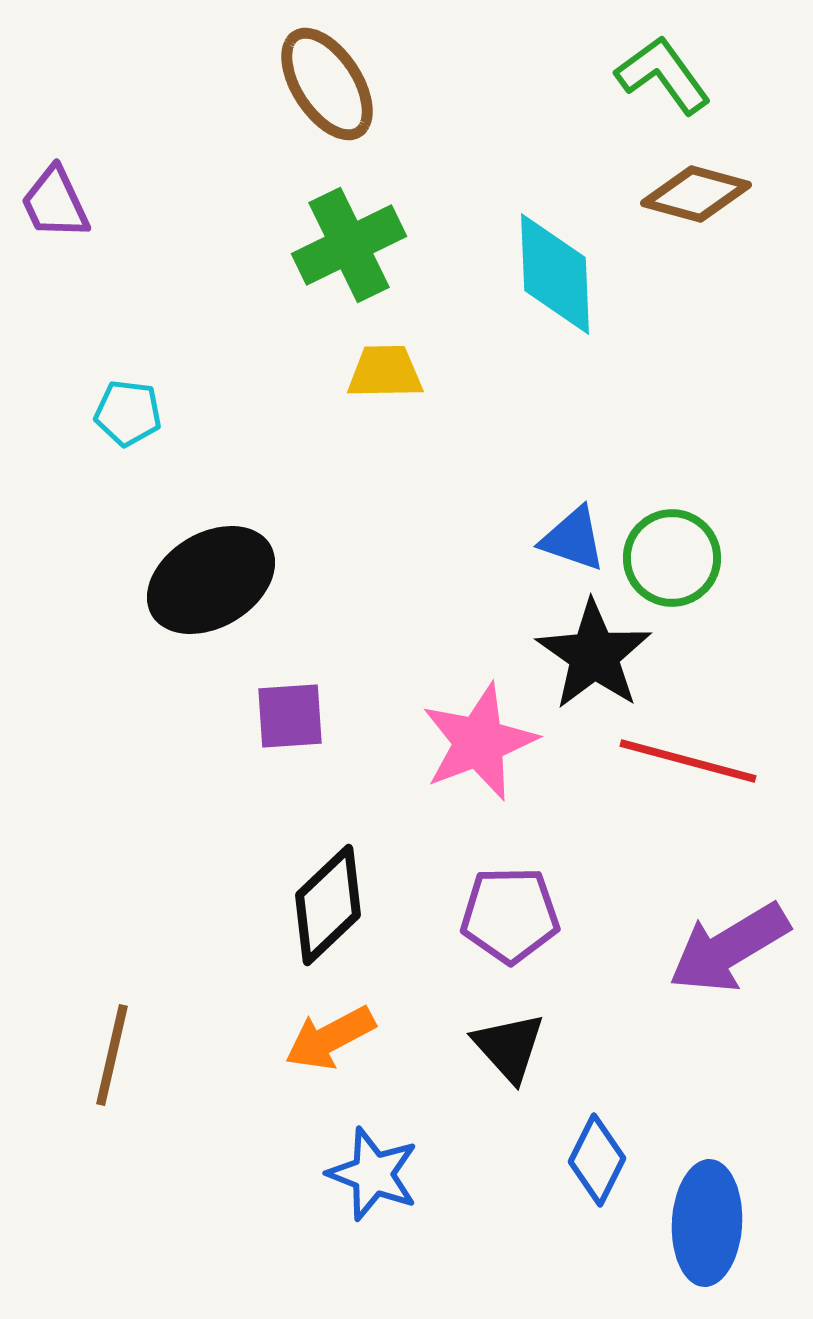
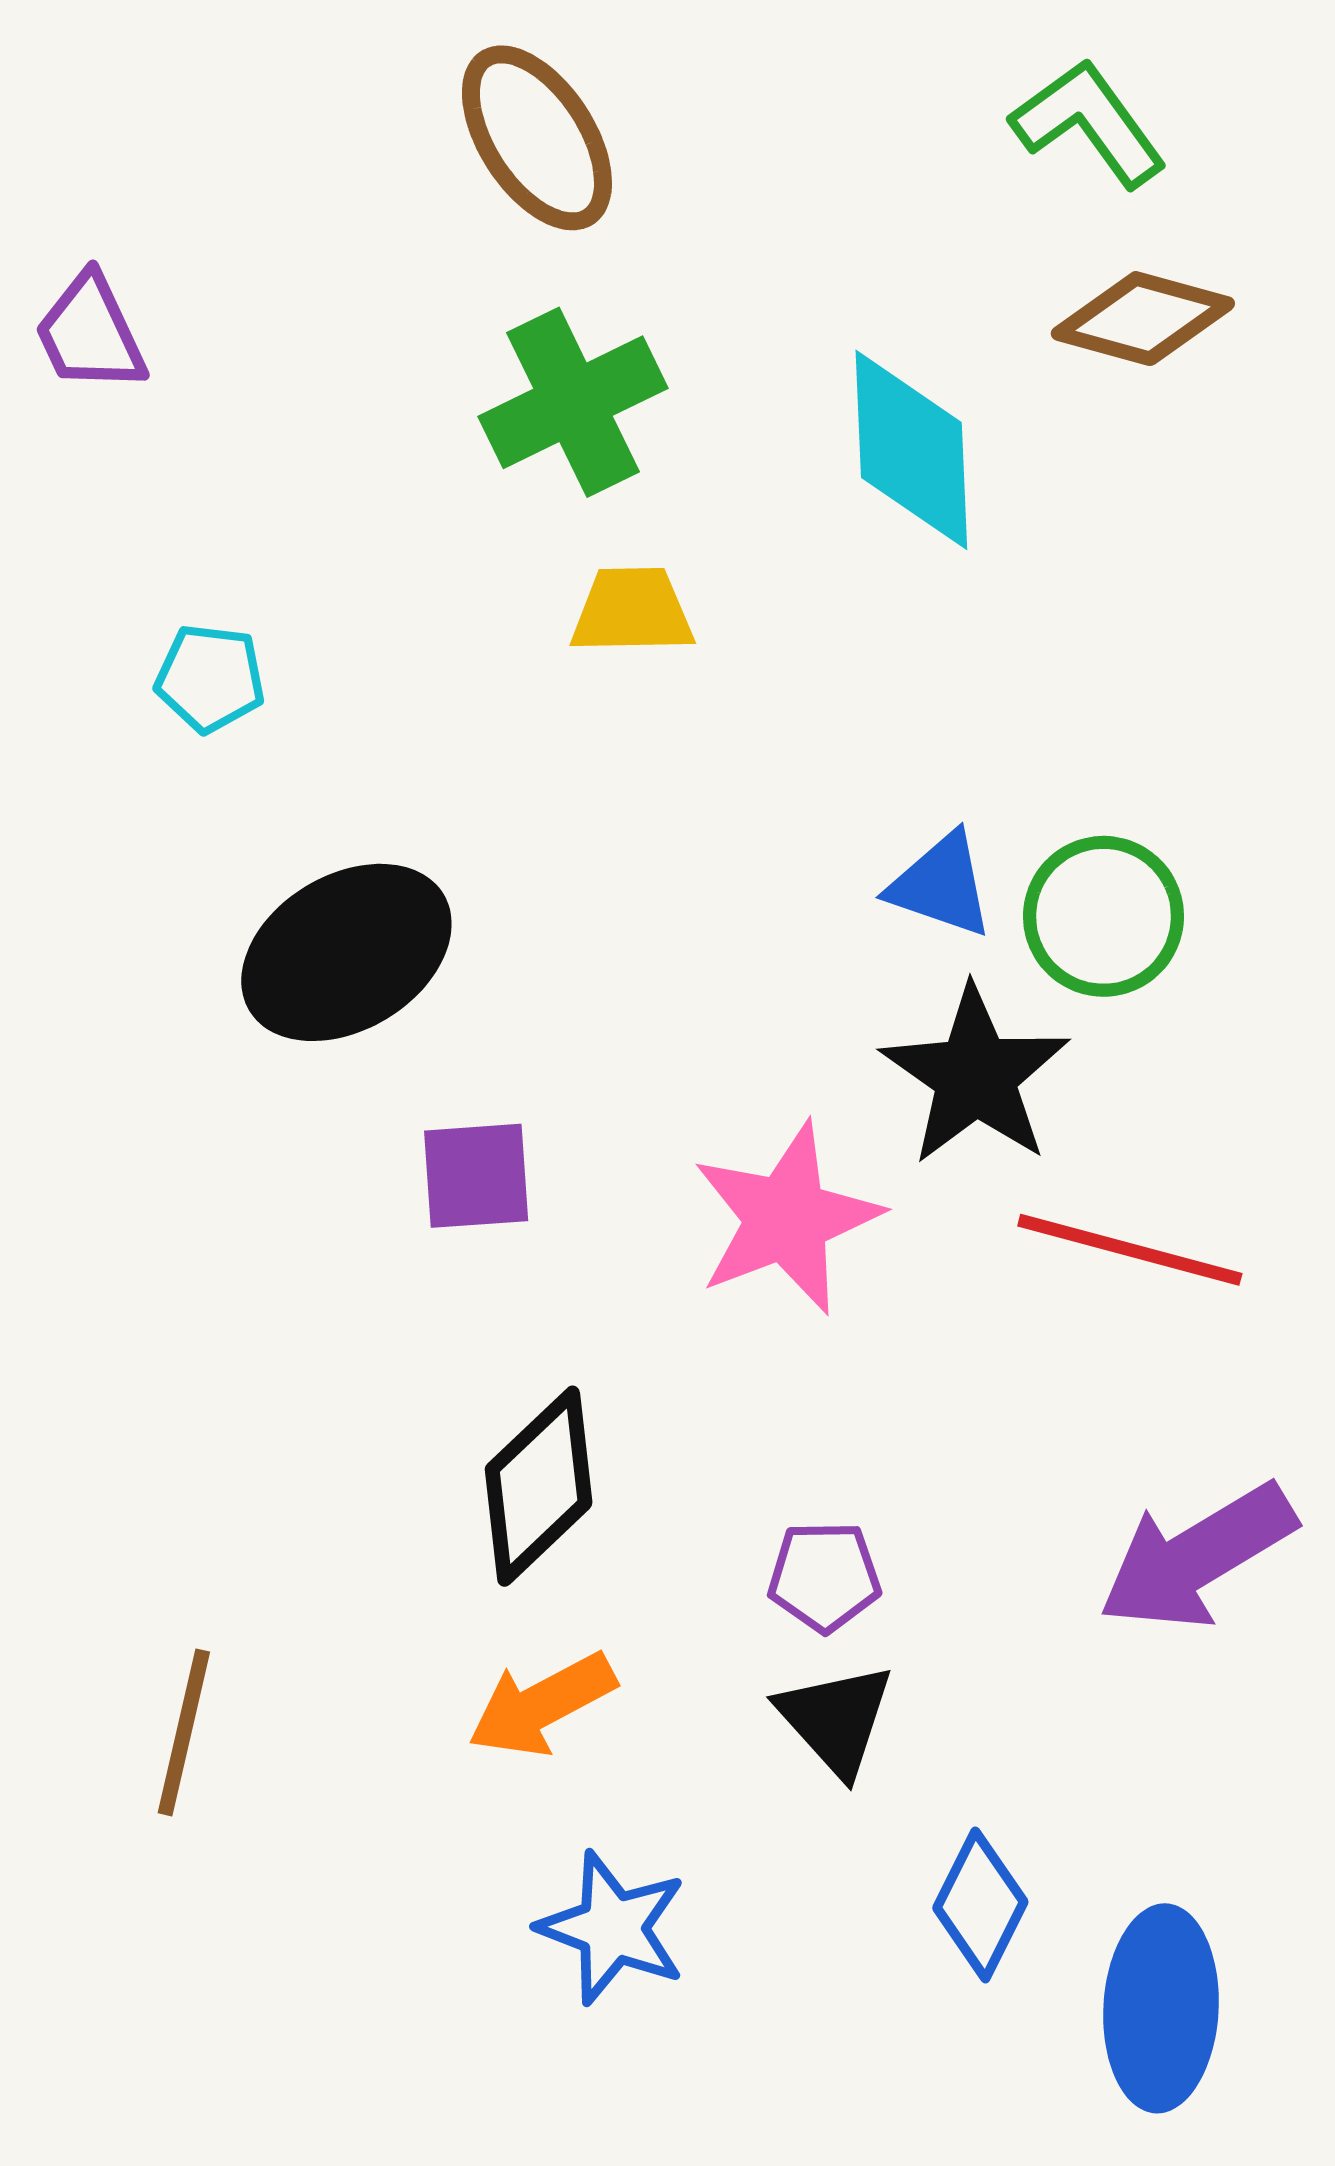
purple pentagon: (510, 915) -> (824, 1576), moved, size x0.7

